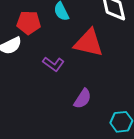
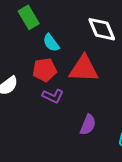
red pentagon: (29, 23) -> (45, 70), moved

